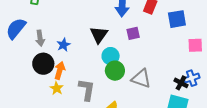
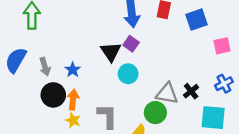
purple square: (133, 33) -> (131, 44), moved, turned -32
green circle: (115, 71) -> (155, 113), moved
black cross: (181, 83) -> (191, 91), moved, turned 32

